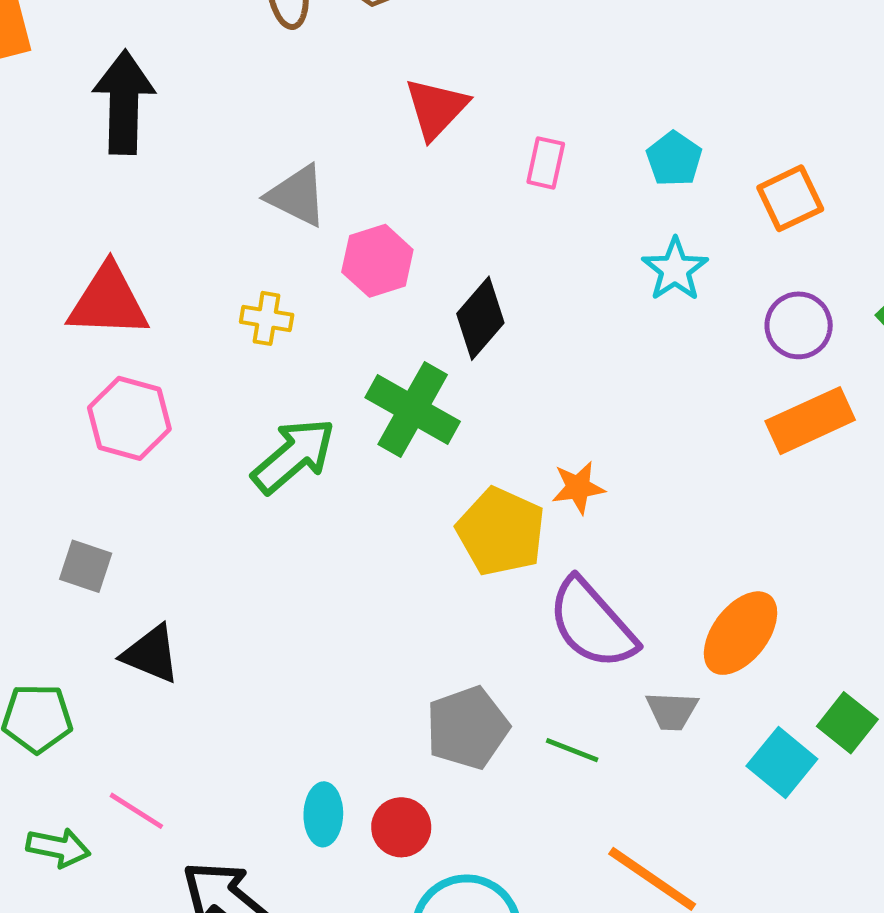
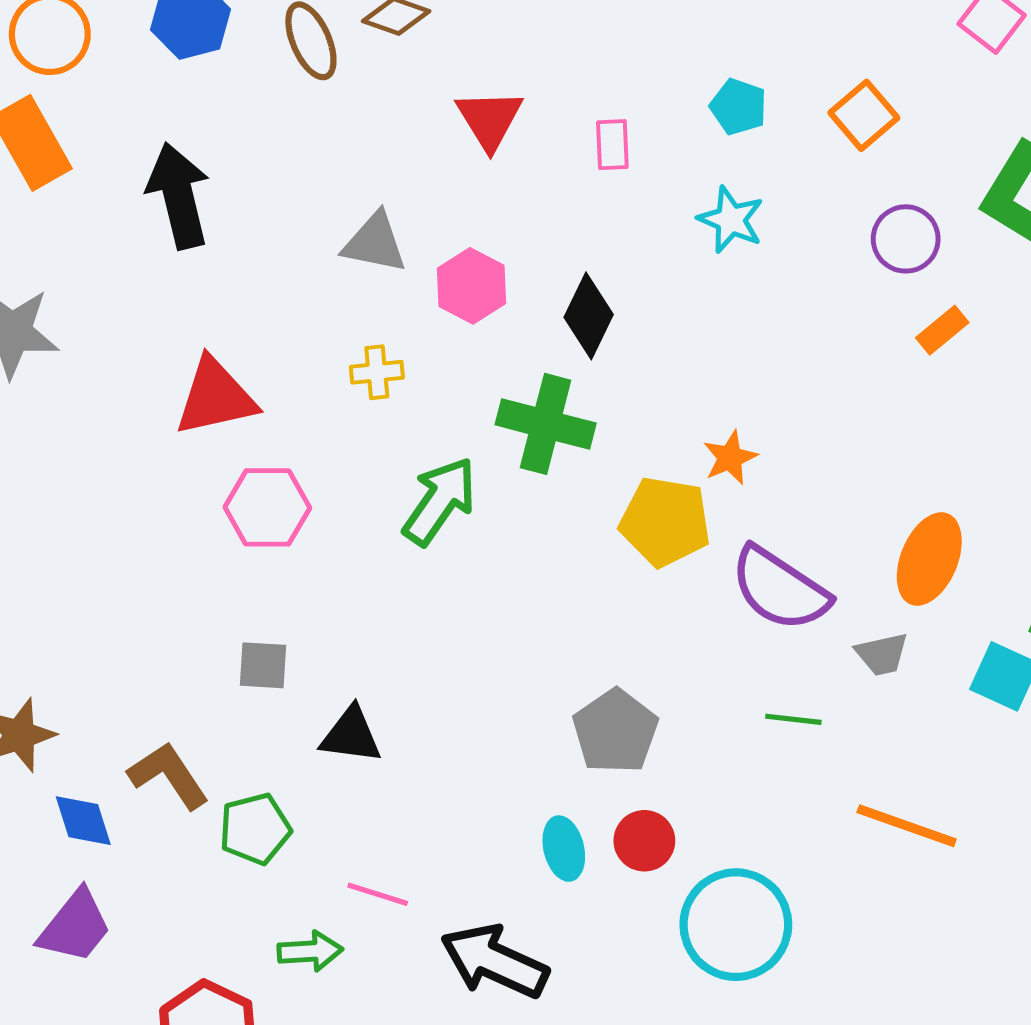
cyan star: (675, 269) -> (731, 220), moved
orange rectangle: (810, 421) -> (942, 330), size x0.6
gray pentagon: (467, 728) -> (615, 731), moved

